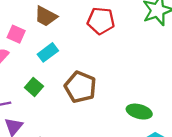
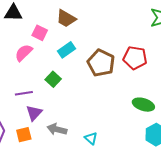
red pentagon: (101, 21) -> (135, 58), moved
brown pentagon: (80, 87) -> (101, 63), moved

